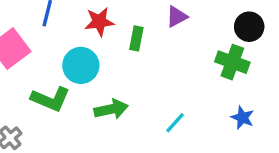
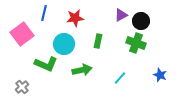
black circle: (249, 27) -> (141, 21), moved
green rectangle: (136, 38) -> (98, 41), moved
green cross: (232, 62) -> (136, 43), moved

